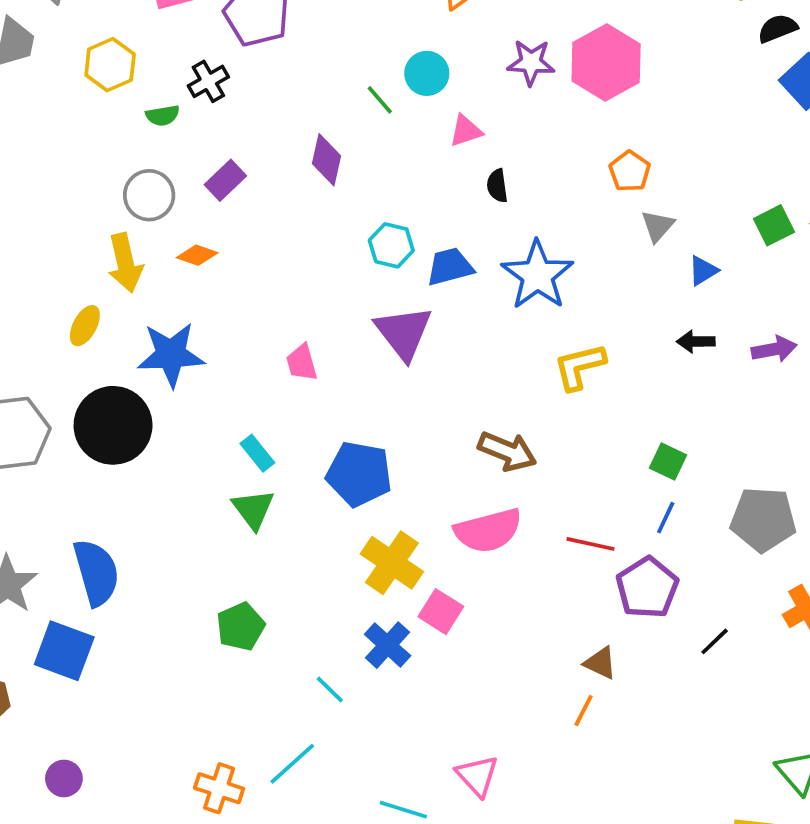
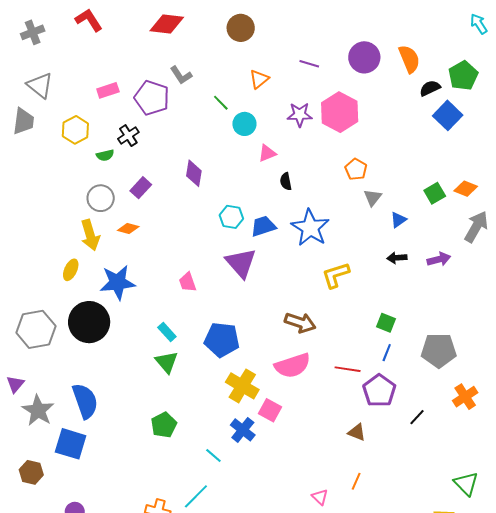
green line: (380, 100) -> (221, 103), moved
orange line: (584, 711) -> (356, 481), moved
pink triangle: (477, 776) -> (320, 497), moved, size x0.7

